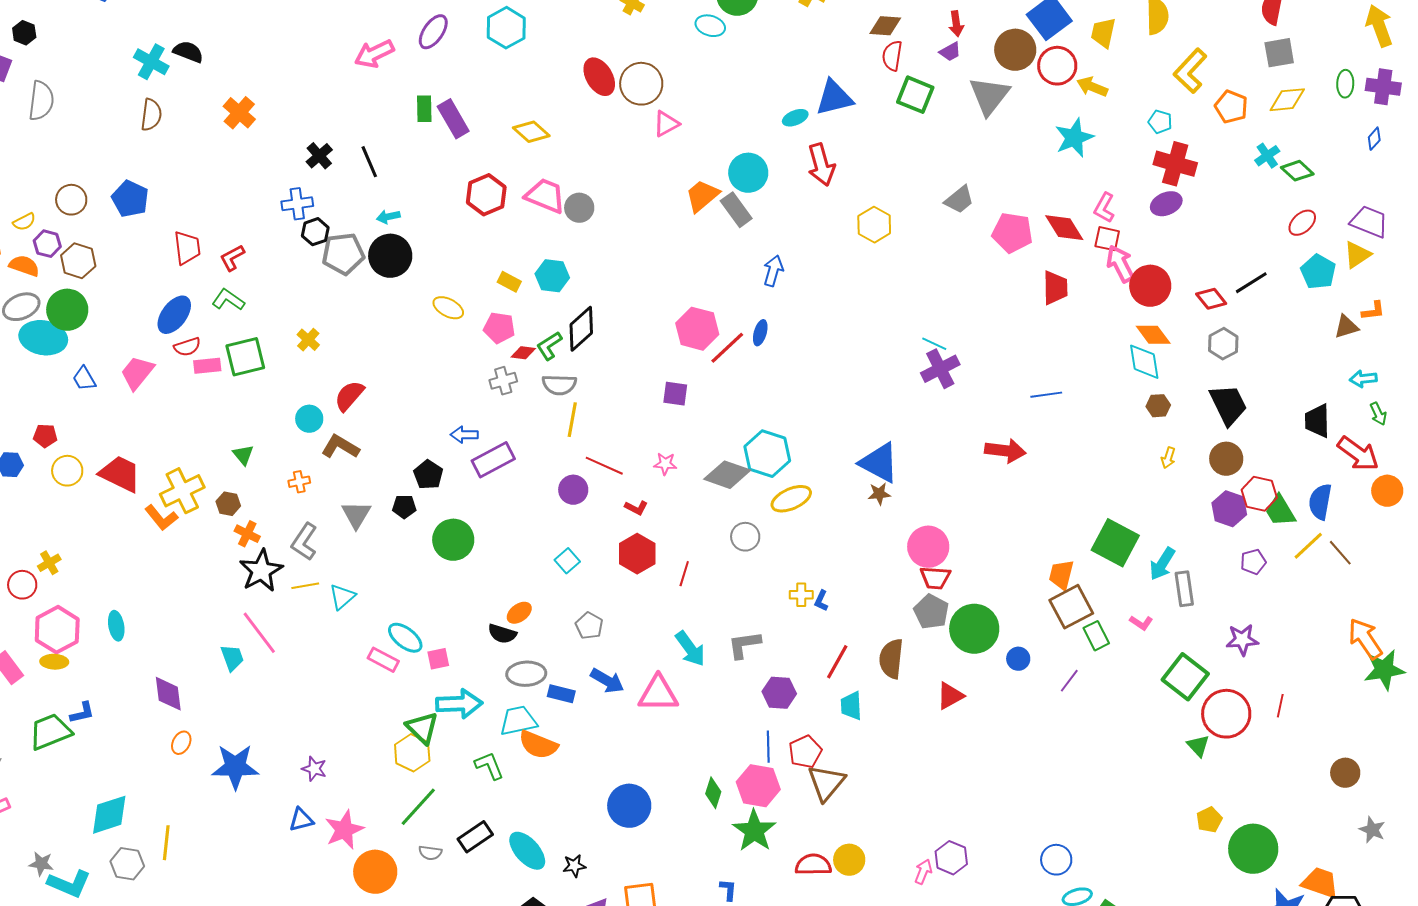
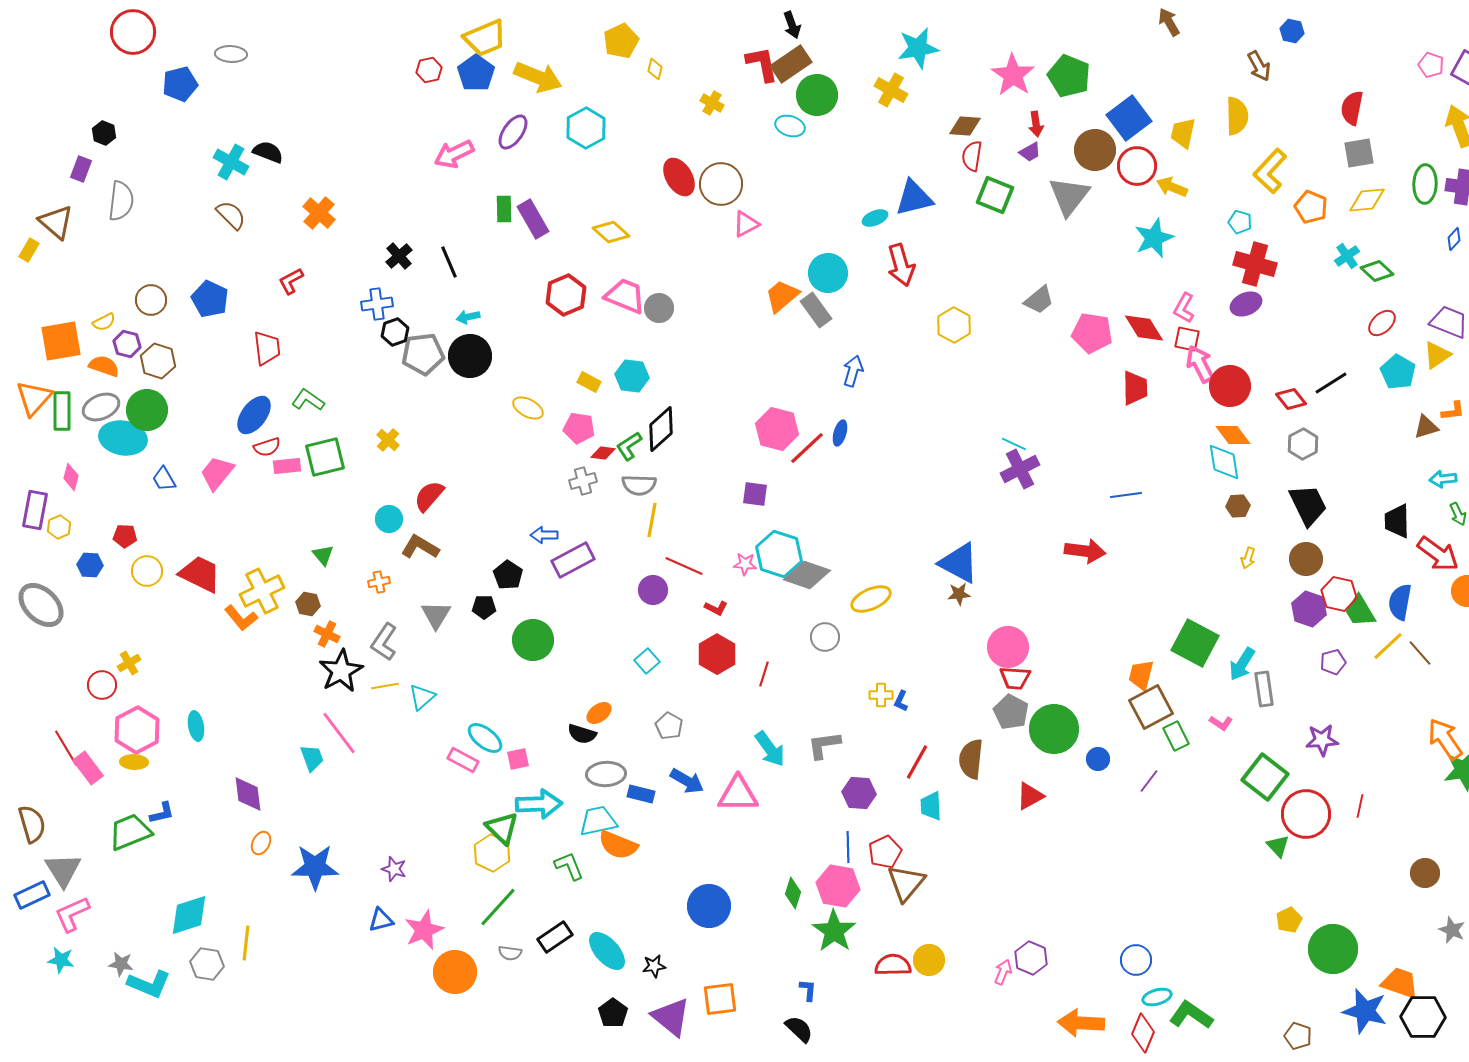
green ellipse: (1345, 84) -> (1425, 184), size x1.4
brown semicircle: (151, 115) -> (231, 215), turned -52
red L-shape: (232, 258) -> (291, 281), moved
cyan hexagon: (767, 454) -> (779, 554), moved

